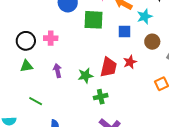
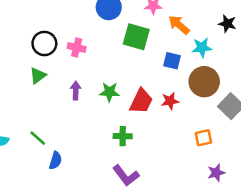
brown circle: (152, 42) -> (204, 82), size x1.5
green triangle: (26, 66) -> (38, 76), turned -40
green star: (85, 76) -> (109, 92), moved
green line: (36, 101) -> (38, 138), moved

